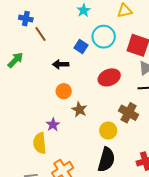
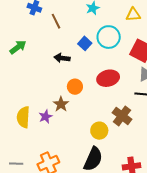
brown line: (40, 34) -> (56, 21), moved
orange circle: (64, 91) -> (75, 87), moved
brown star: (79, 110) -> (61, 104), moved
yellow semicircle: (40, 143) -> (23, 117), moved

